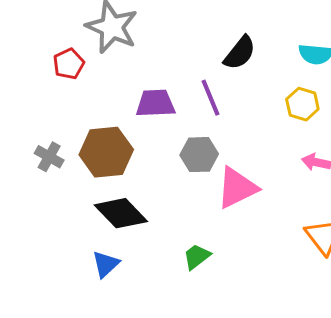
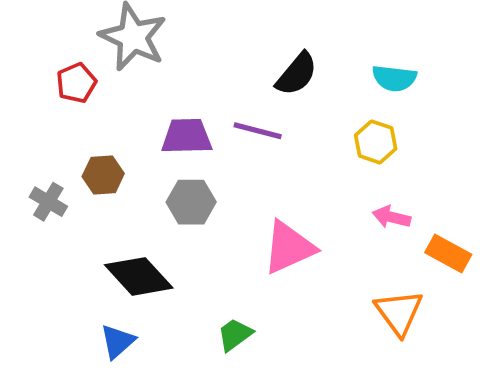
purple line: (210, 98) -> (258, 131), turned -54
brown hexagon: (106, 152) -> (103, 175), moved, size x0.6
gray hexagon: (199, 155) -> (191, 202), moved

